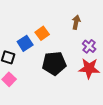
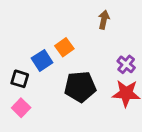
brown arrow: (76, 22) -> (104, 20), moved

